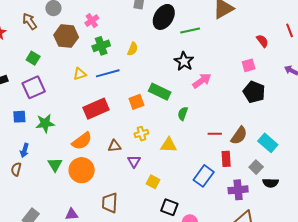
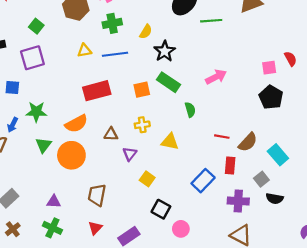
red semicircle: (262, 41) -> (291, 59), moved
black star: (184, 61) -> (165, 51), moved
green semicircle: (183, 114) -> (190, 110), turned 136
green star: (45, 123) -> (36, 112), moved

